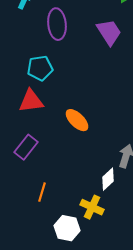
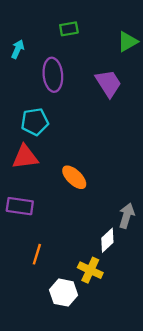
purple rectangle: (26, 147) -> (20, 206), turned 60

